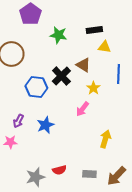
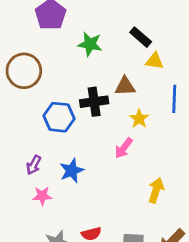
black rectangle: (94, 30) -> (141, 37), turned 49
brown triangle: (83, 65) -> (125, 86), turned -35
black cross: (61, 76) -> (94, 102), turned 36
pink star: (10, 142) -> (42, 196), moved

